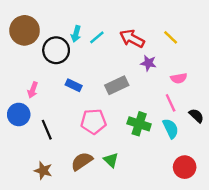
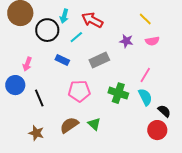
cyan line: (97, 37) -> (76, 37), moved
red arrow: (132, 39) -> (92, 20), moved
pink semicircle: (179, 78) -> (152, 41), moved
pink line: (171, 103) -> (145, 75), turned 56
black semicircle: (196, 116) -> (164, 111), moved

